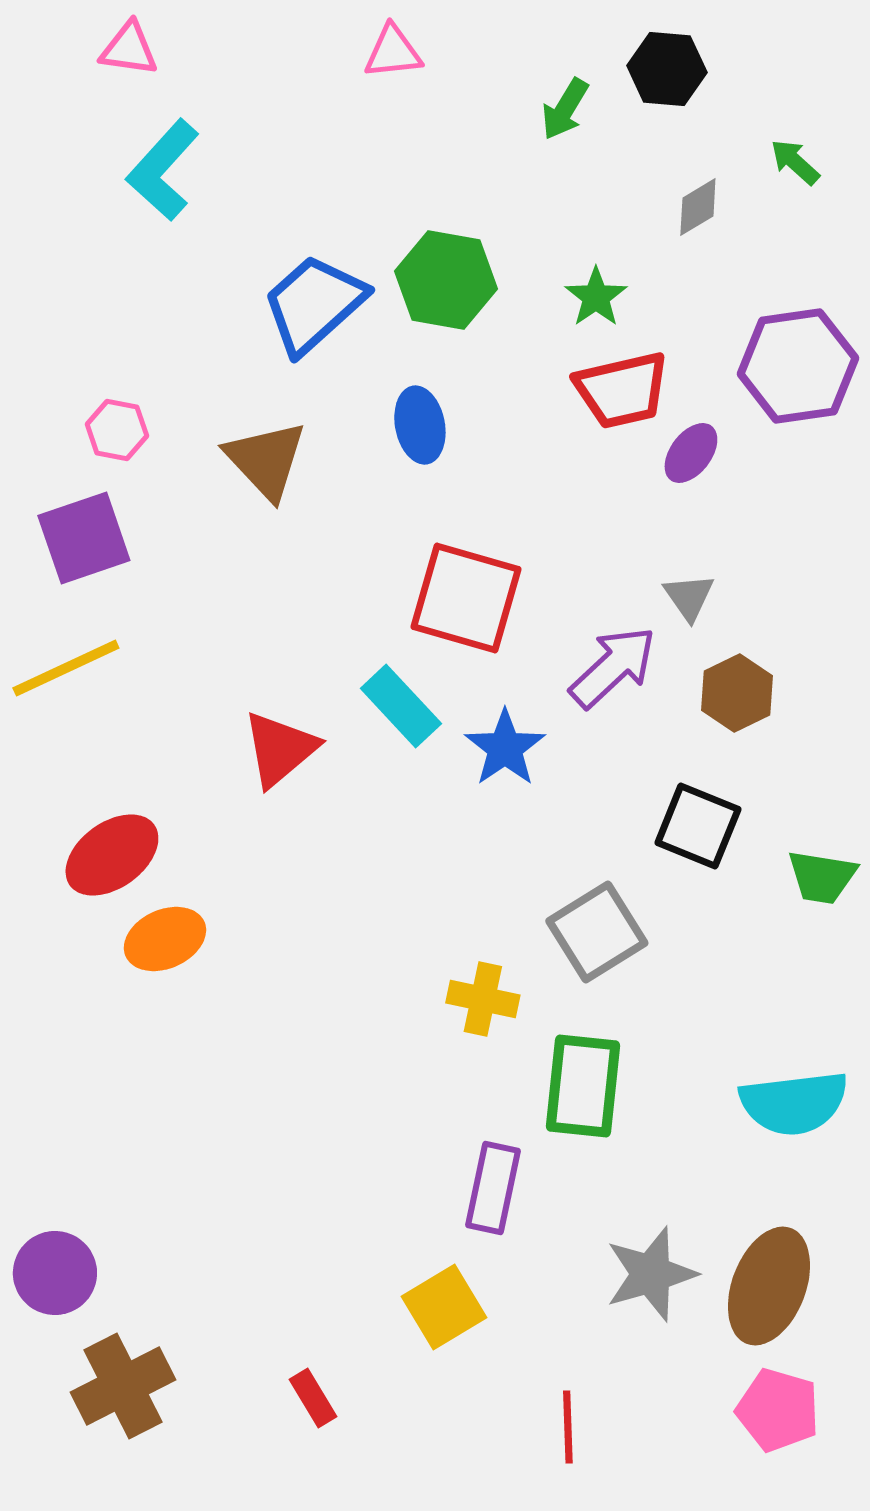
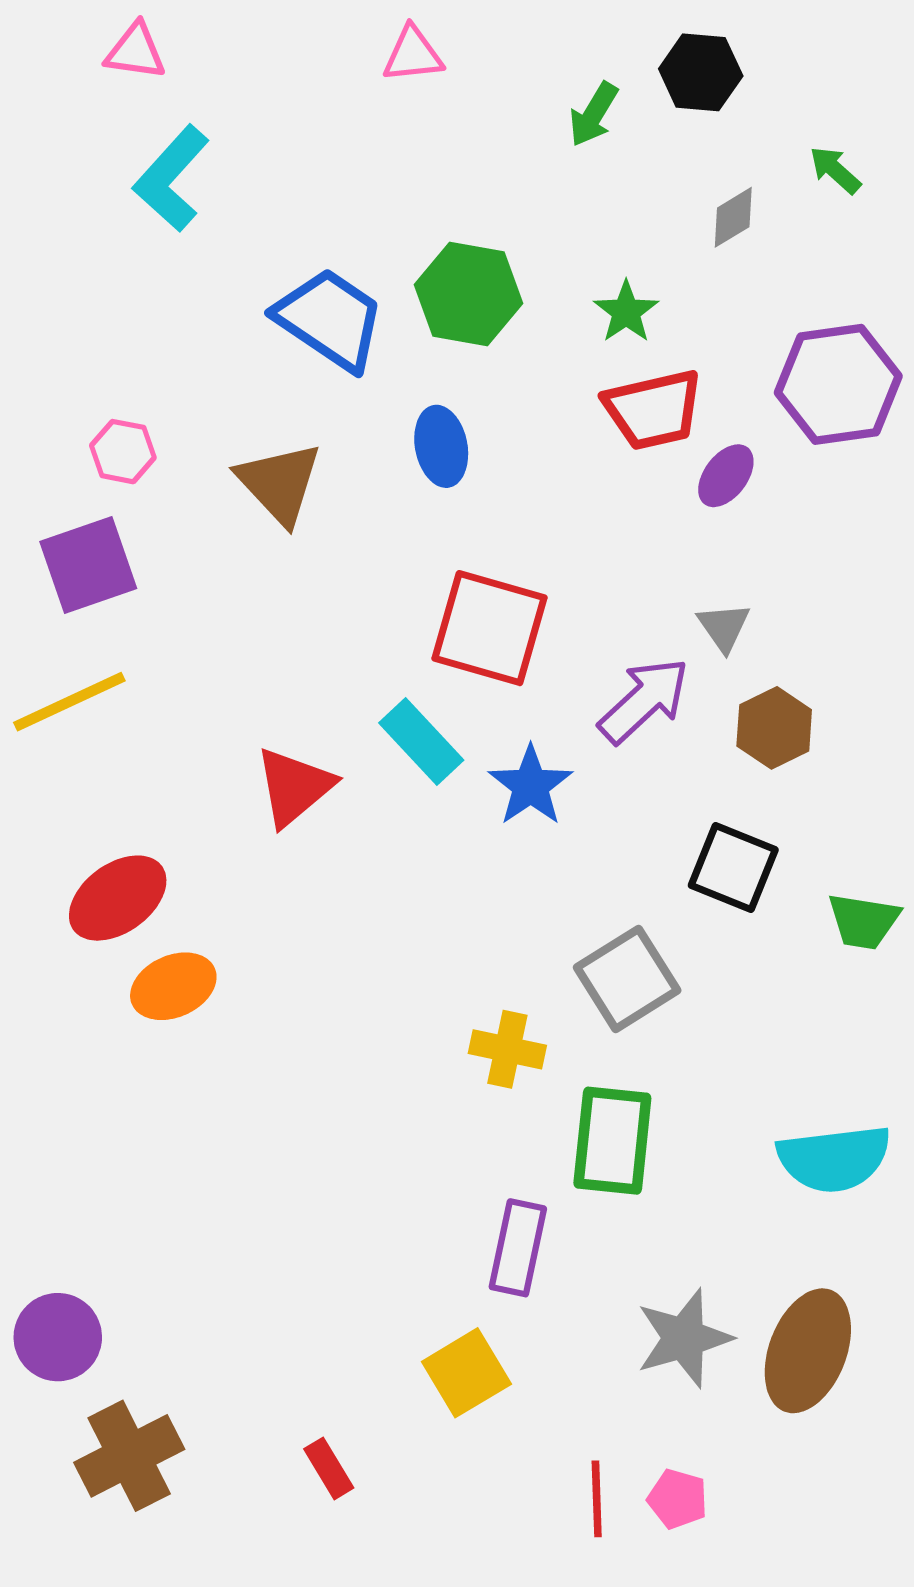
blue trapezoid: (314, 304) -> (330, 319), turned 76
pink pentagon: (778, 1410) -> (678, 1499), moved, size x0.7

